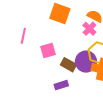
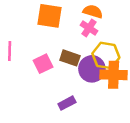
brown rectangle: (69, 65) -> (70, 58), moved

